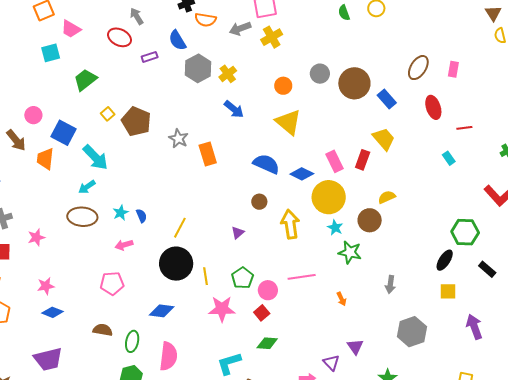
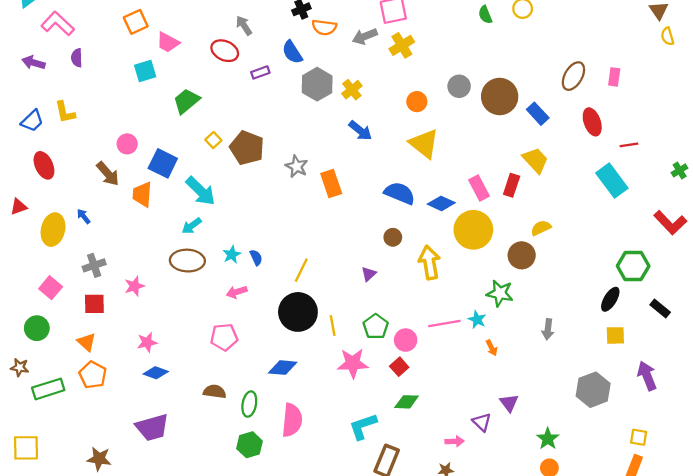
cyan rectangle: (449, 158) -> (612, 181), size x2.0
cyan star: (335, 228) -> (477, 320), moved
gray hexagon: (412, 332) -> (593, 390), moved

